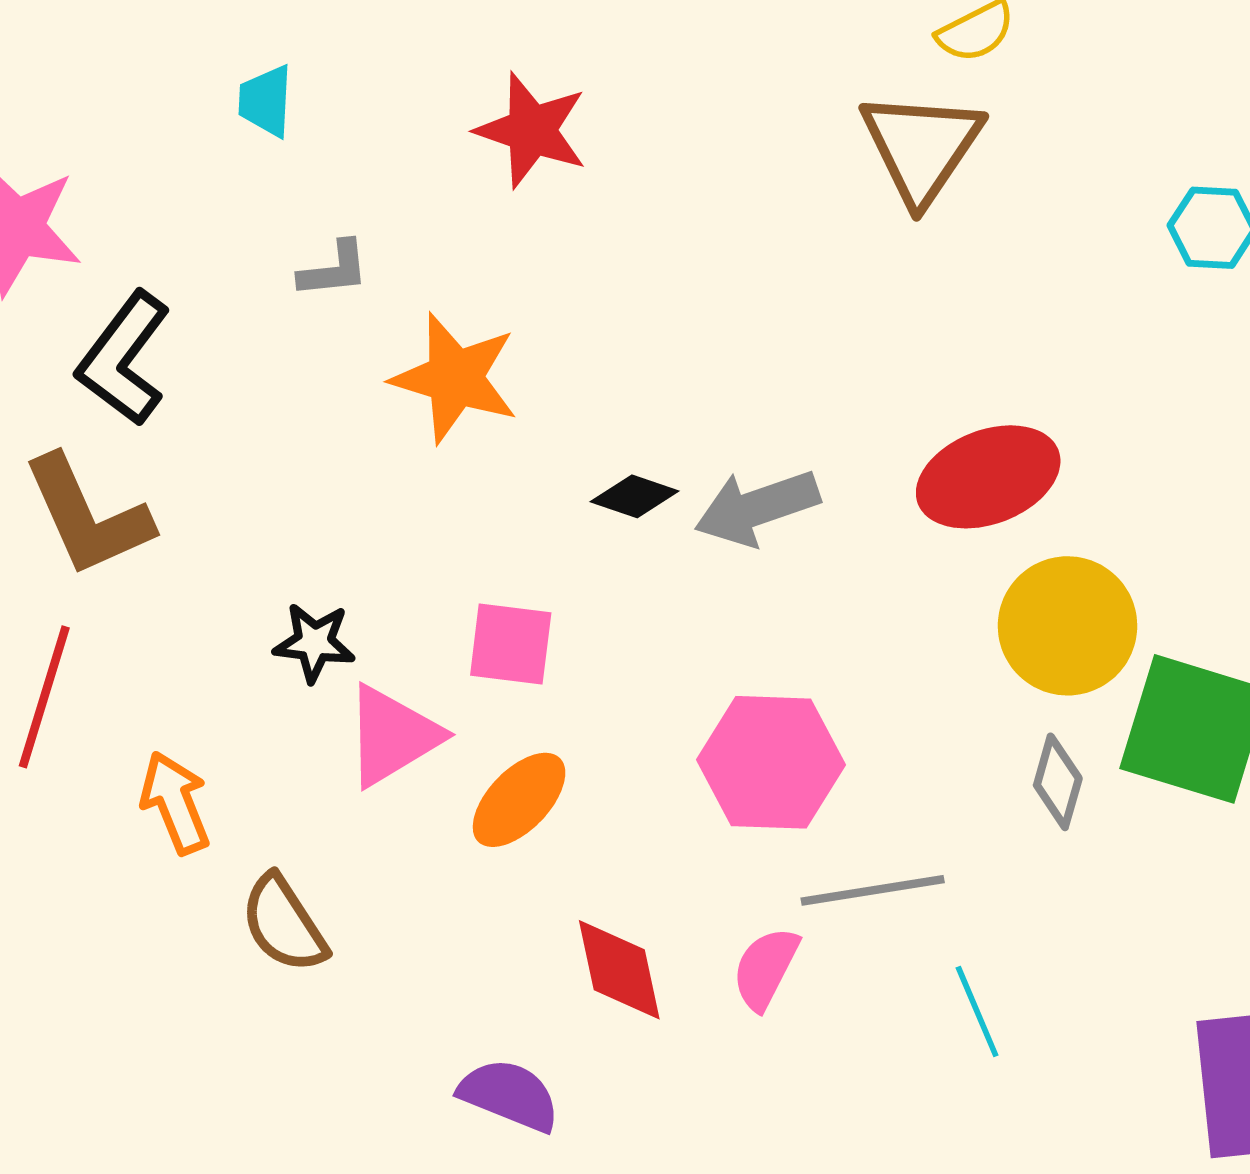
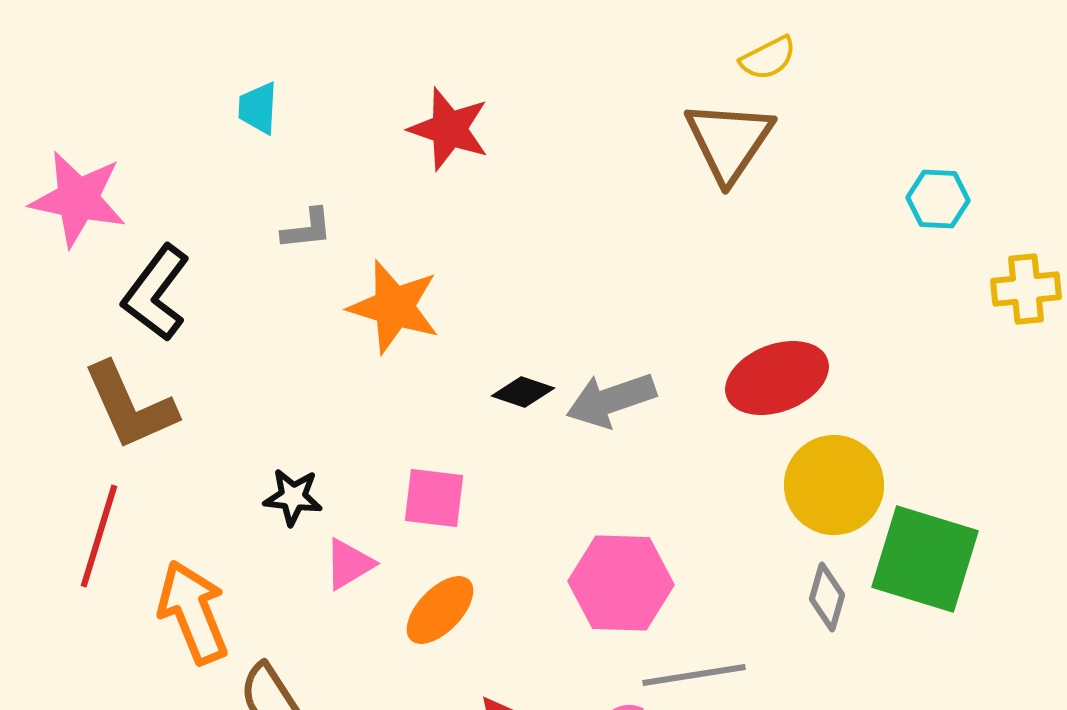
pink triangle: (392, 736) -> (349, 564), size x0.7
orange arrow: (175, 803) -> (193, 612), size x1.4

